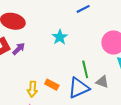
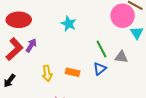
blue triangle: (79, 88) -> (100, 69), size x0.6
yellow arrow: (32, 89) -> (47, 73), moved

